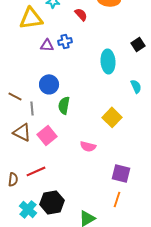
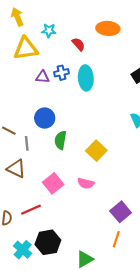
cyan ellipse: (108, 61) -> (86, 78), moved
yellow square: (112, 117) -> (96, 151), moved
pink square: (47, 135) -> (53, 183), moved
purple square: (121, 173) -> (121, 212), turned 36

